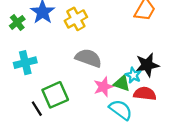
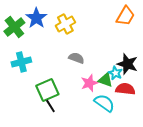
green cross: (17, 22) -> (14, 27), size x1.5
gray semicircle: (89, 58) -> (76, 58), size x0.7
black star: (147, 65) -> (127, 64), turned 30
black line: (37, 109) -> (50, 106), moved

